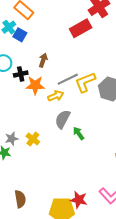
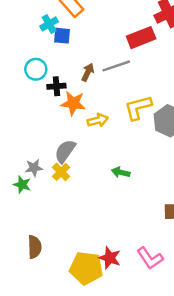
blue square: (20, 35) -> (62, 36), turned -32
gray line: (68, 79) -> (116, 66), moved
gray semicircle: (63, 119) -> (65, 151), moved
green arrow: (78, 133) -> (121, 172), turned -48

